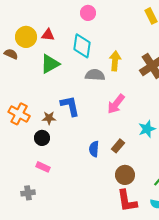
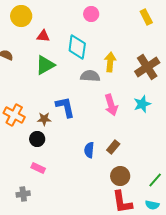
pink circle: (88, 13) -> (91, 14), moved
yellow circle: (26, 37) -> (21, 16), moved
pink arrow: (116, 104) -> (111, 105), turned -55
cyan star: (147, 129) -> (142, 104), moved

